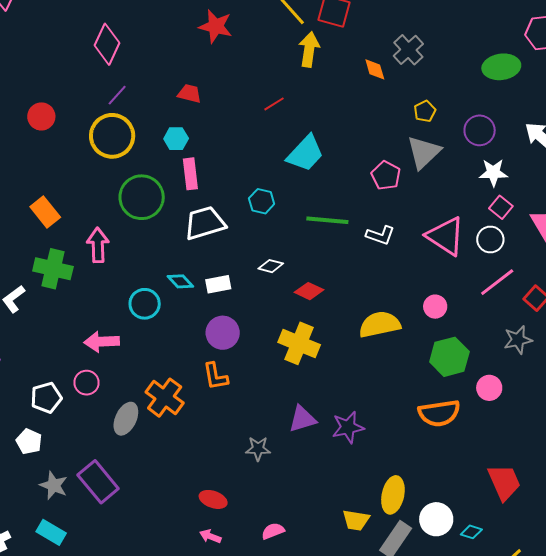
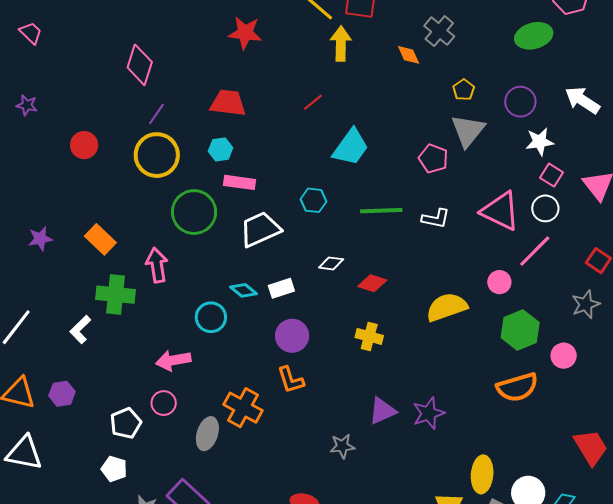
red trapezoid: (189, 94) -> (228, 103), size x1.5
pink rectangle: (190, 174) -> (239, 182), turned -68
pink line: (497, 282) -> (535, 251), moved
yellow cross: (299, 343) -> (369, 336), size x0.7

